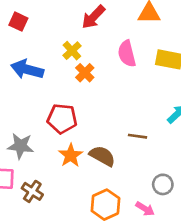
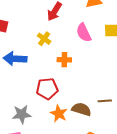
orange cross: (85, 73) -> (64, 60), moved, turned -32
brown line: (137, 136) -> (105, 101), moved

